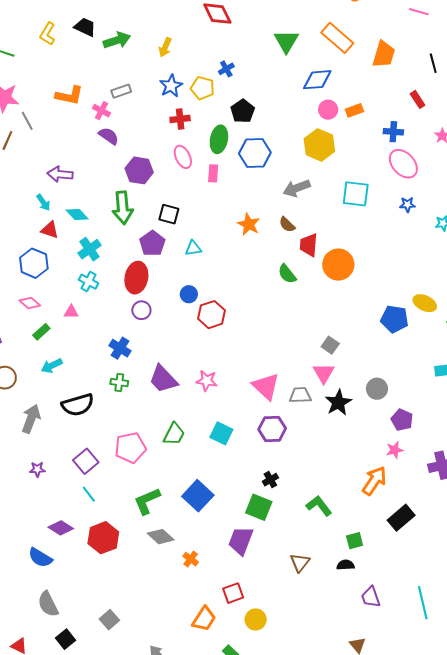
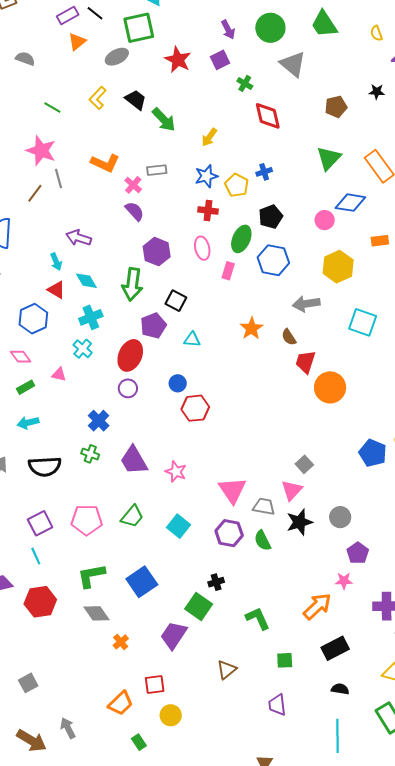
green arrow: (117, 40) -> (164, 120), turned 52
pink circle: (328, 110) -> (325, 220), moved
green semicircle: (287, 274) -> (262, 541), moved
black semicircle: (346, 565) -> (340, 689), moved
purple trapezoid: (371, 597) -> (277, 705), moved

